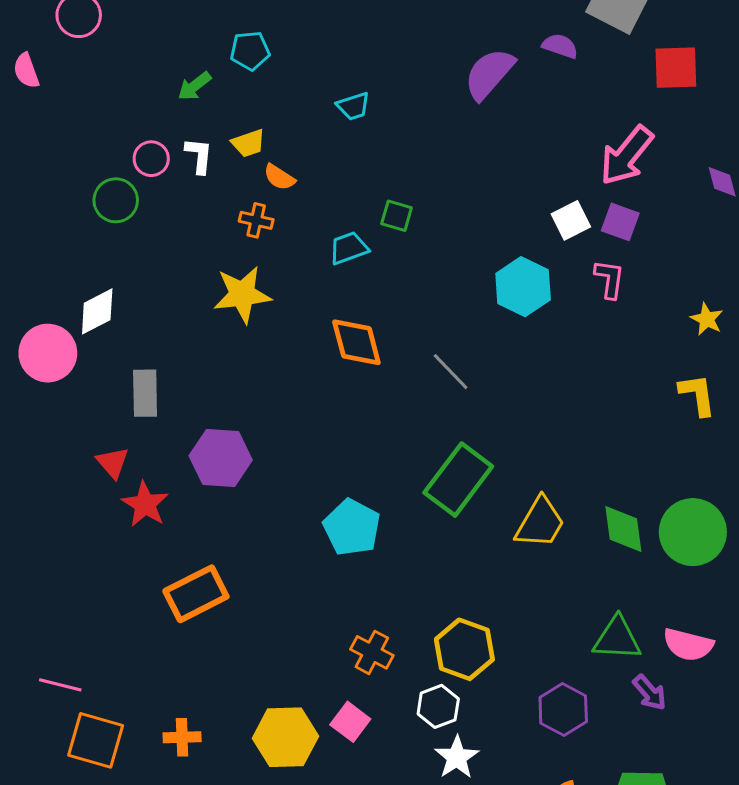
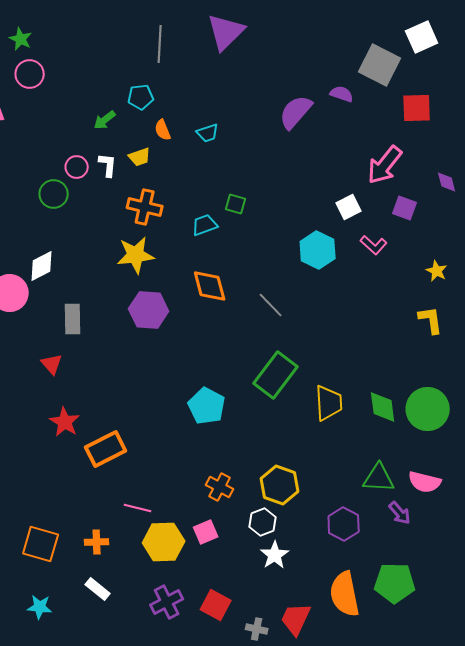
orange semicircle: (279, 177) -> (163, 130), moved, turned 35
orange cross: (256, 220) -> (145, 207), size x1.6
purple square: (620, 222) -> (405, 208), moved
pink L-shape: (609, 279) -> (374, 245), turned 124
purple hexagon: (221, 458) -> (149, 310), moved
red star: (145, 504) -> (65, 422), moved
yellow trapezoid: (540, 523) -> (329, 403), turned -33
pink line: (60, 685) -> (138, 508), moved
pink square: (350, 722) -> (206, 532), turned 30

